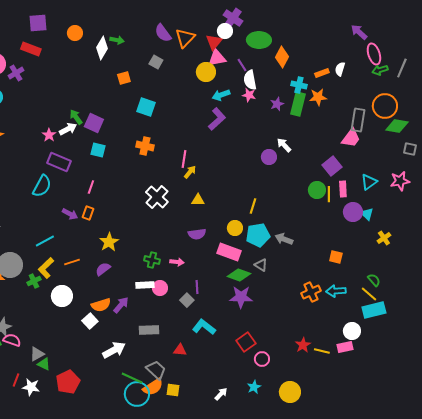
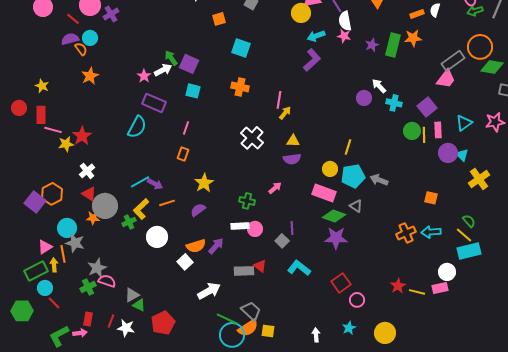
cyan cross: (299, 85) -> (394, 103), moved
gray rectangle: (358, 120) -> (453, 61), turned 45
purple arrow: (70, 214) -> (155, 184), moved
purple semicircle: (197, 234) -> (292, 159), moved
yellow cross: (384, 238) -> (479, 179), size x1.5
pink arrow: (177, 262) -> (275, 188), moved, turned -48
red triangle: (180, 350) -> (260, 266), moved, turned 32
white arrow: (221, 394) -> (316, 335), turned -48

